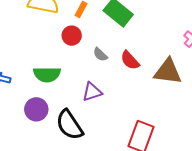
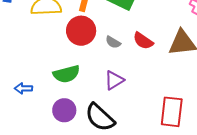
red circle: (72, 36) -> (81, 31), size x1.5

